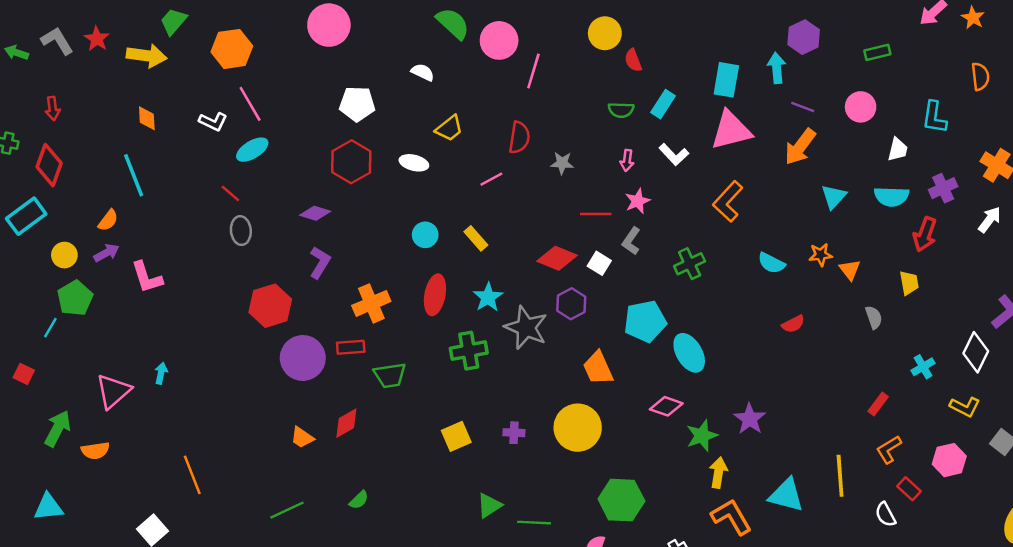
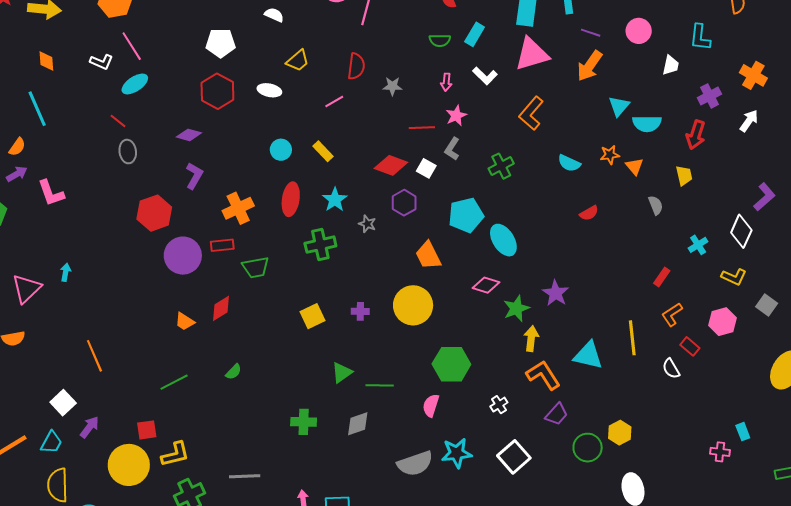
cyan semicircle: (892, 197) -> (647, 124), moved
gray star: (526, 328) -> (367, 224), size x0.5

